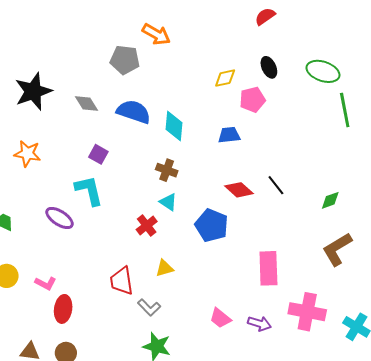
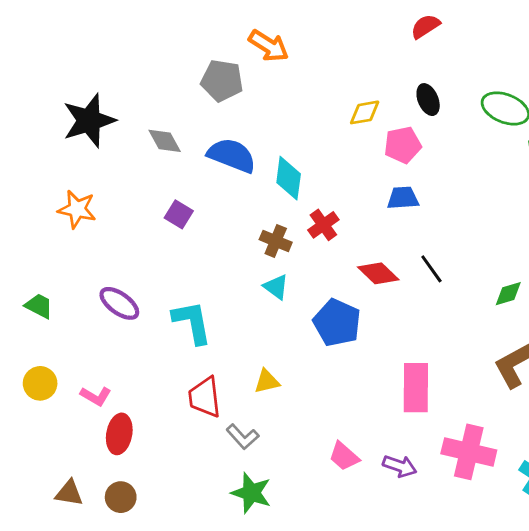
blue trapezoid: (229, 135) -> (403, 198), moved
cyan L-shape: (89, 190) -> (192, 322), moved
red cross: (147, 225) -> (323, 225), moved

